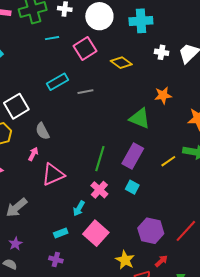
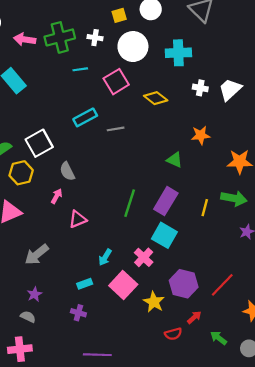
green triangle: (140, 118) -> (175, 160), size x0.7
yellow line: (168, 161) -> (205, 208), turned -42
pink triangle: (53, 174) -> (78, 219), size x0.7
cyan square: (132, 187) -> (164, 235), size x1.6
pink cross: (99, 190) -> (144, 257), moved
yellow star: (125, 260) -> (154, 302), moved

